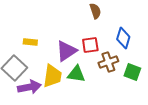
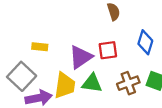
brown cross: (108, 62) -> (128, 83), moved

